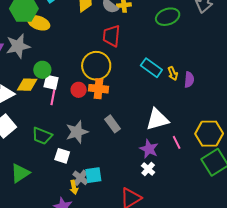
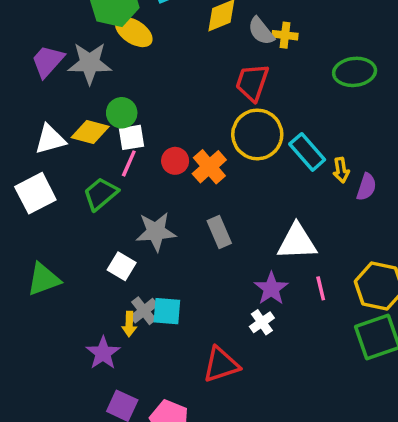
yellow circle: (96, 66) -> (257, 134), moved
white square: (51, 82) -> (132, 137), turned -35
orange cross: (99, 89) -> (209, 167), turned 30
green trapezoid: (42, 136) -> (101, 194), moved, turned 105

